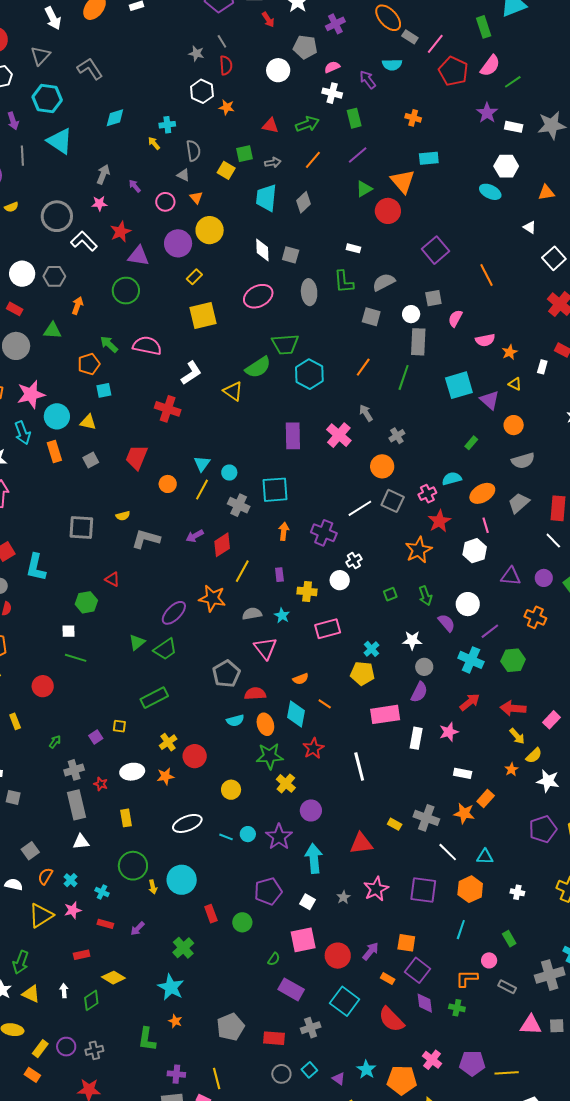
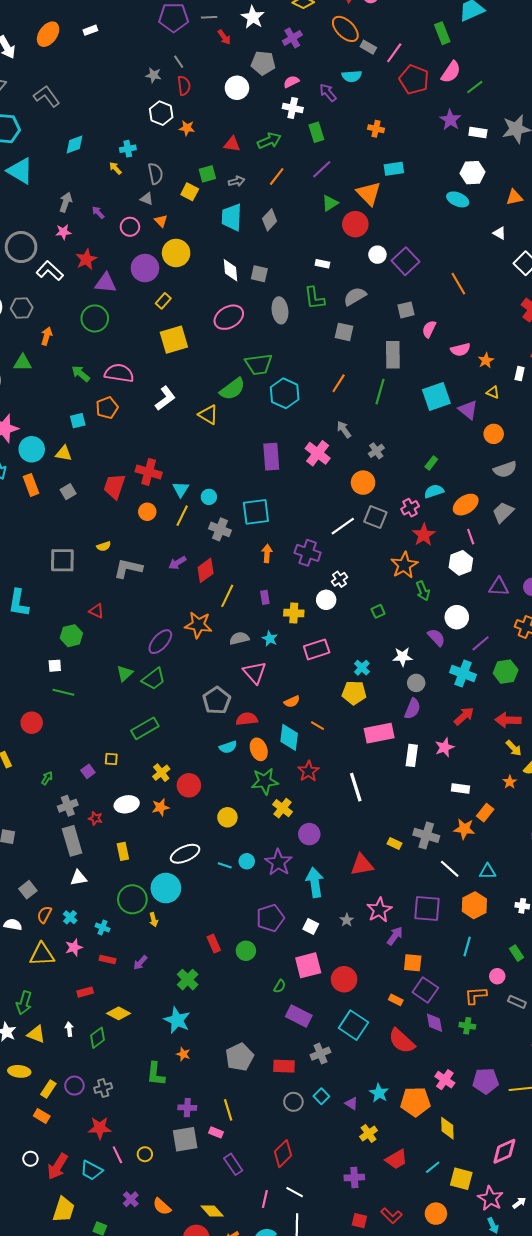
white circle: (411, 314) -> (377, 255), moved
orange pentagon: (89, 364) -> (107, 408), moved
red cross: (168, 409) -> (149, 472), moved
green rectangle: (471, 443) -> (431, 463), moved
green arrow: (425, 596) -> (423, 591), moved
cyan circle: (182, 880) -> (166, 888), moved
yellow triangle: (41, 915) -> (42, 954), turned 32
purple arrow: (371, 951) -> (395, 936), moved

